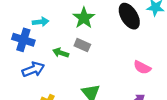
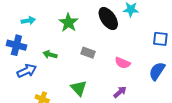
cyan arrow: (41, 22) -> (28, 21), moved
gray rectangle: (82, 45) -> (88, 53), moved

